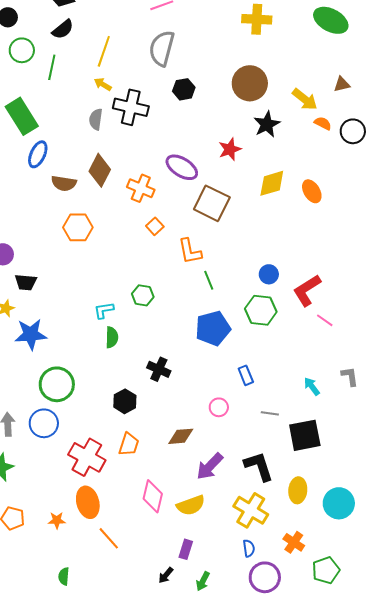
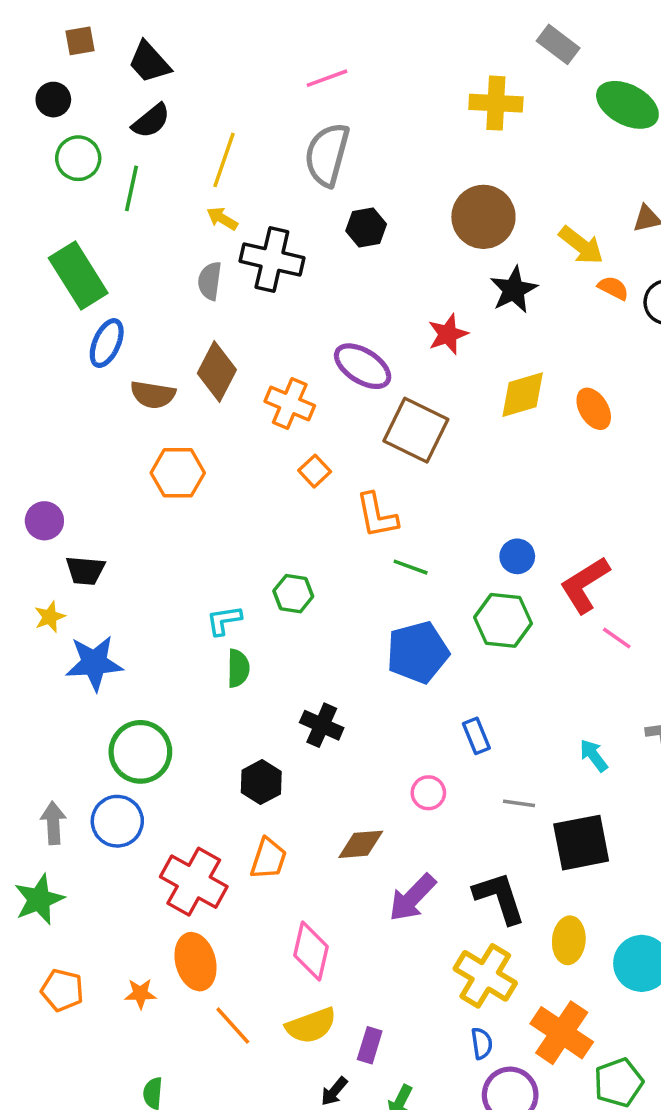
green line: (209, 280) -> (411, 567), turned -48
yellow semicircle: (191, 505) -> (311, 1026), moved
orange cross: (294, 542) -> (562, 1033), size x1.6

